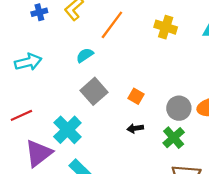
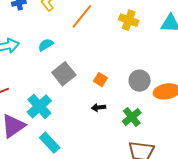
cyan semicircle: (85, 55) -> (46, 45), moved
gray circle: (179, 108) -> (140, 81), moved

